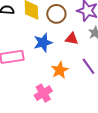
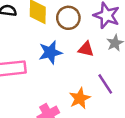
orange star: (60, 70) -> (80, 98), moved

